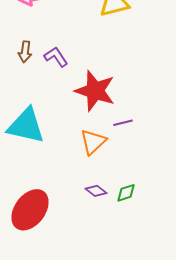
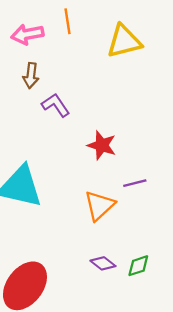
brown arrow: (25, 52) -> (31, 76), moved
red star: (95, 91) -> (102, 145), size x0.6

